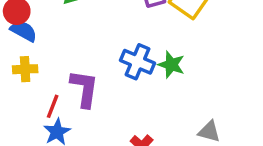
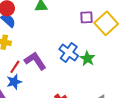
purple L-shape: (84, 89) -> (35, 61), turned -55

